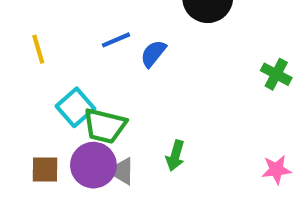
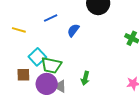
blue line: (116, 40) -> (51, 18), moved
yellow line: (38, 49) -> (19, 30), turned -56
brown square: (45, 170) -> (23, 75), moved

